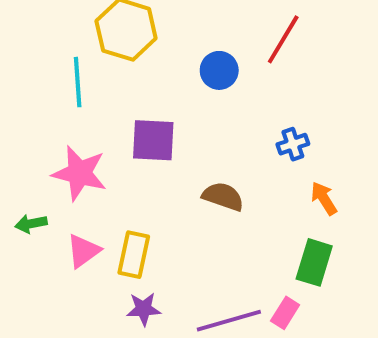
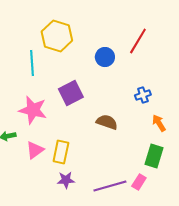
purple square: (153, 140) -> (71, 93), turned -30

